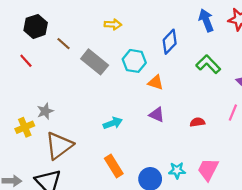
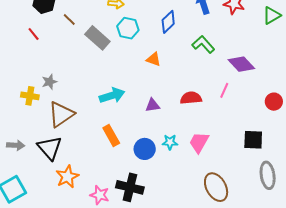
cyan hexagon: (134, 61) -> (128, 28), moved
purple triangle: (157, 115) -> (153, 105), moved, turned -35
red semicircle: (197, 122) -> (191, 98), size x1.5
cyan arrow: (113, 123) -> (112, 95), size x1.4
yellow cross: (25, 127) -> (30, 96), turned 30

